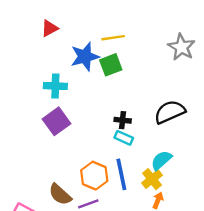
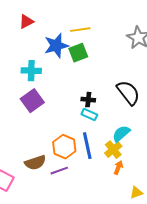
black semicircle: (170, 112) -> (128, 93), turned 76
brown semicircle: (60, 194) -> (35, 163), turned -60

